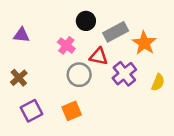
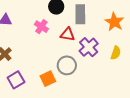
gray rectangle: (116, 32) -> (80, 14), turned -60
orange star: (144, 43) -> (114, 22), moved
gray circle: (79, 75) -> (67, 65), moved

